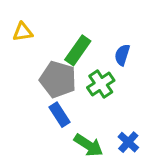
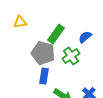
blue semicircle: (122, 55) -> (85, 37), turned 32
blue rectangle: (59, 115) -> (44, 76), turned 42

